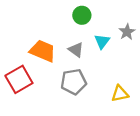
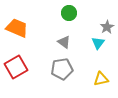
cyan triangle: (102, 41) -> (98, 43), moved
orange trapezoid: (43, 51) -> (17, 28), moved

